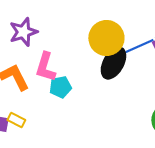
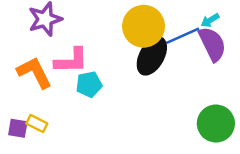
pink L-shape: (45, 67) -> (71, 61), turned -108

